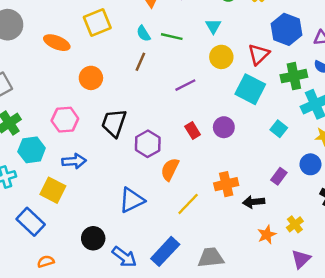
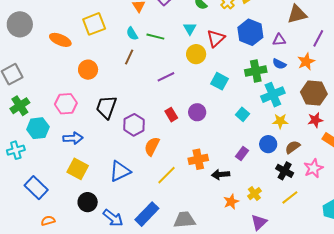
red triangle: (259, 54) -> (216, 38), moved
cyan square: (250, 89) -> (220, 81), size x0.7
yellow square: (53, 190) -> (78, 169), moved

